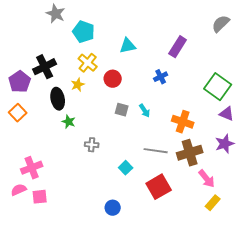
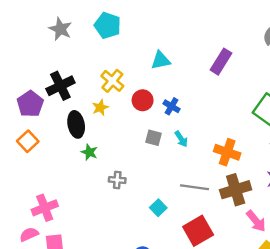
gray star: (56, 14) -> (60, 29), moved
cyan pentagon: (84, 32) -> (108, 25), moved
blue cross: (161, 77) -> (172, 106), moved, turned -32

